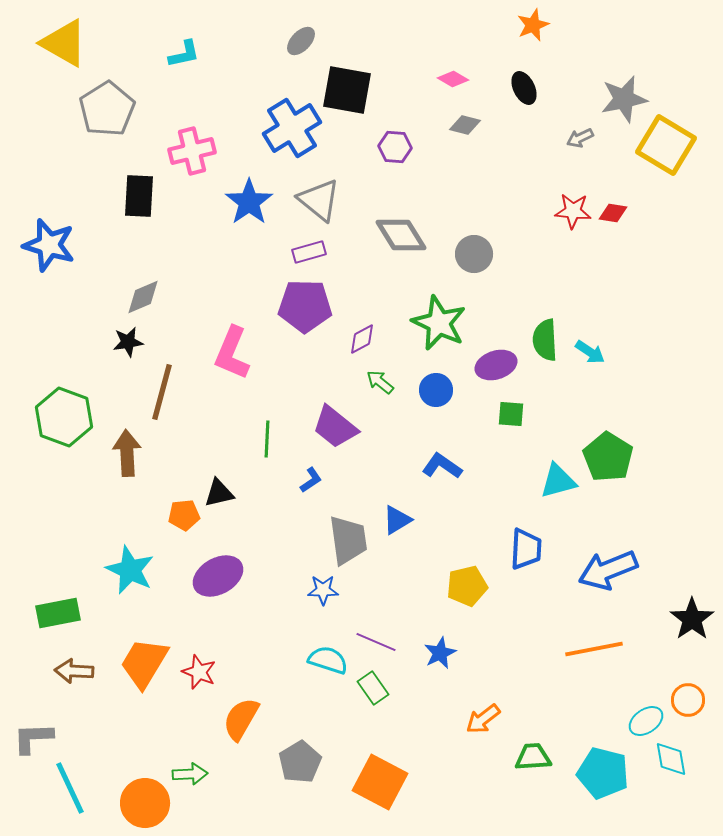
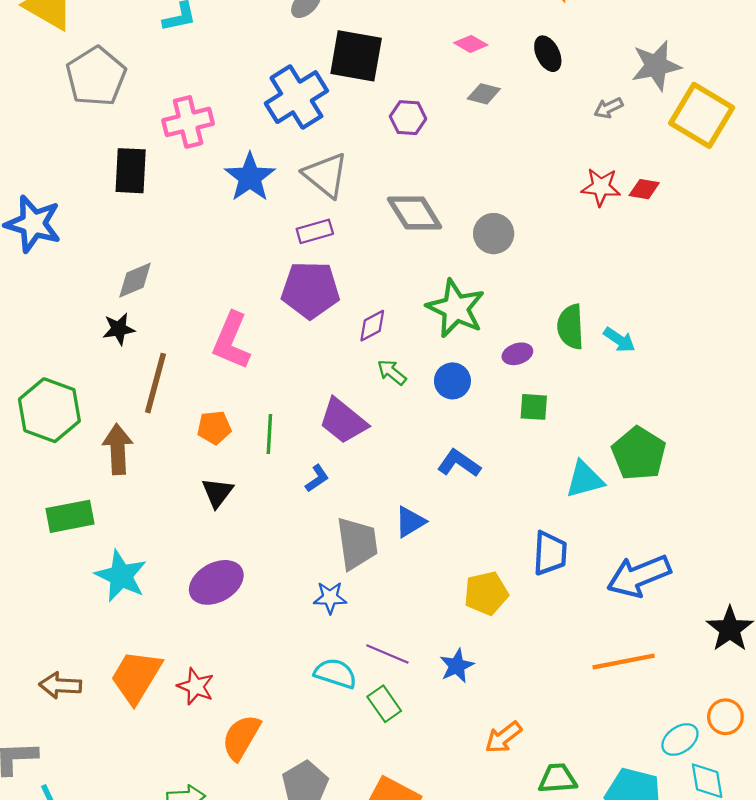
purple ellipse: (496, 365) -> (517, 354), size x0.7
black triangle: (219, 493) -> (217, 492), turned -40
orange pentagon: (184, 515) -> (214, 427), moved
green rectangle: (58, 613) -> (70, 516), moved

